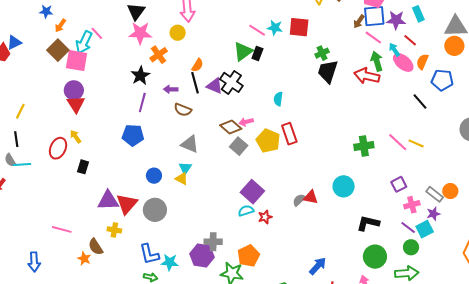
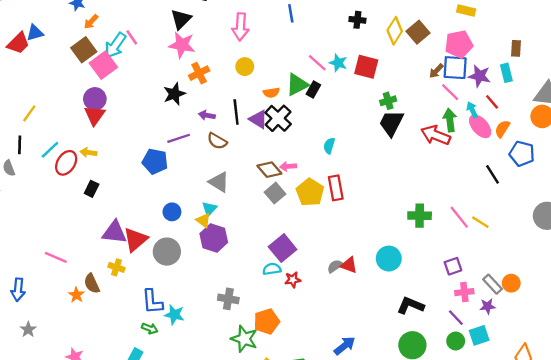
yellow circle: (178, 33) -> (245, 67), moved
pink square: (77, 61) -> (103, 65), turned 35
orange semicircle: (197, 65) -> (271, 93), moved, turned 40
purple line: (142, 103) -> (179, 138), moved, turned 48
yellow arrow: (76, 137) -> (88, 153), turned -56
cyan line: (22, 165) -> (50, 150), moved, turned -48
cyan square: (425, 229) -> (479, 335), moved
purple hexagon: (202, 256) -> (214, 238), moved

